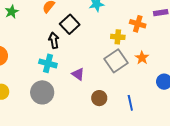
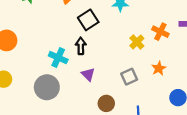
yellow cross: (118, 37) -> (137, 42), turned 32
black arrow: (54, 40) -> (81, 46), moved
gray square: (116, 61) -> (129, 77), moved, size x0.7

